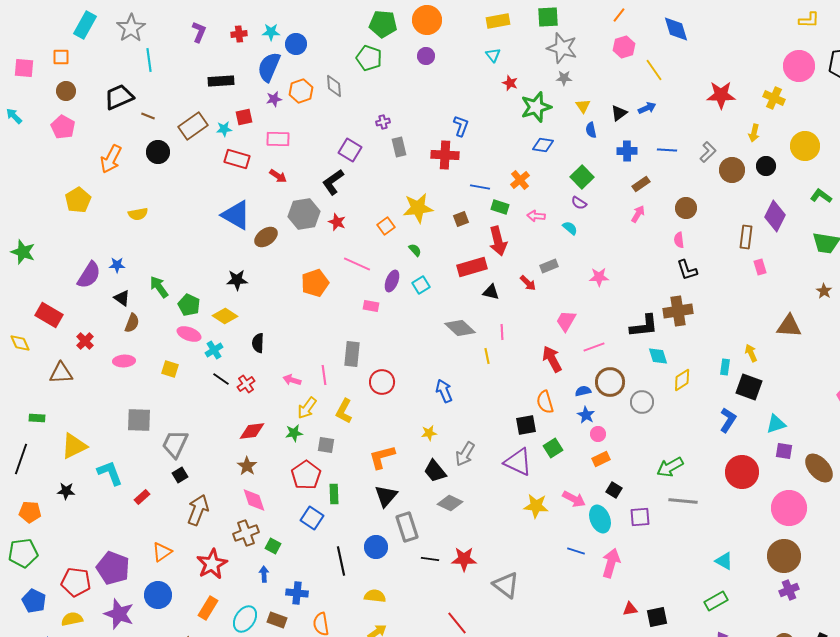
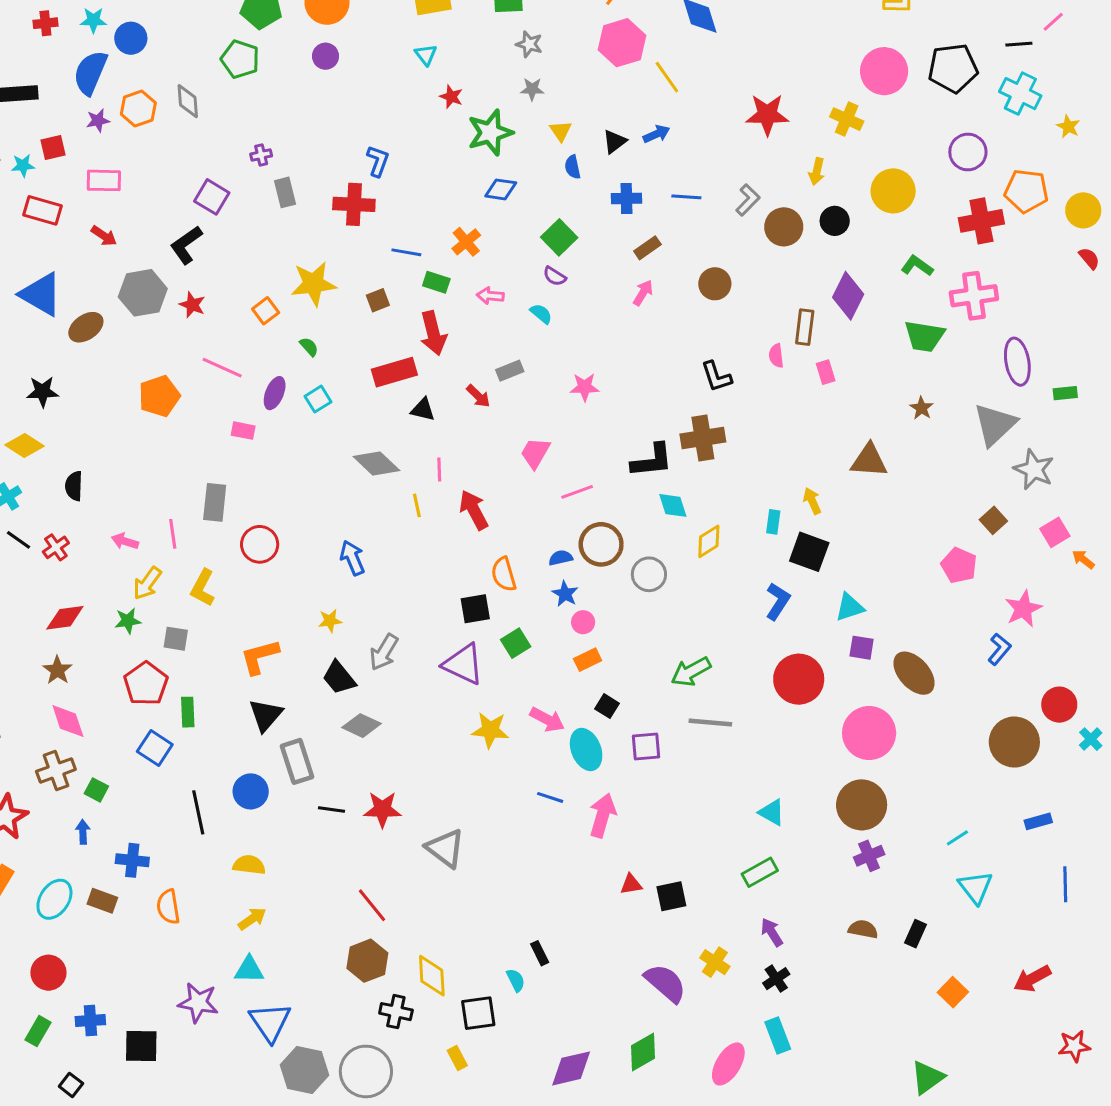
pink hexagon: (624, 47) -> (622, 43), size x1.4
gray star: (562, 48) -> (529, 44), size x0.6
pink semicircle: (679, 240) -> (776, 356), moved
red arrow: (552, 359) -> (474, 510), moved

